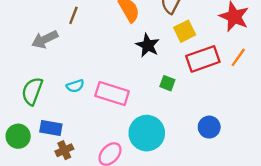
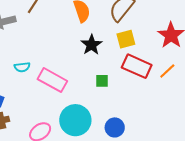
red rectangle: (203, 59) -> (137, 66), turned 32
green square: (167, 83) -> (102, 81), turned -32
blue circle: (209, 127) -> (115, 127), moved

